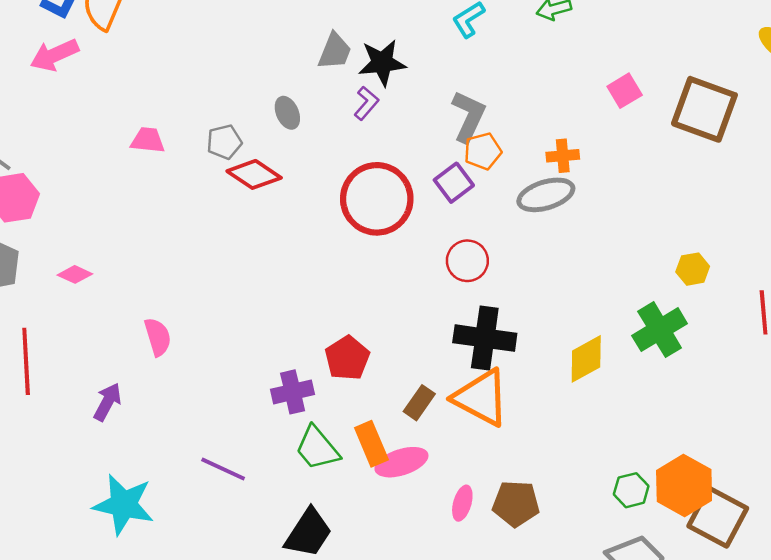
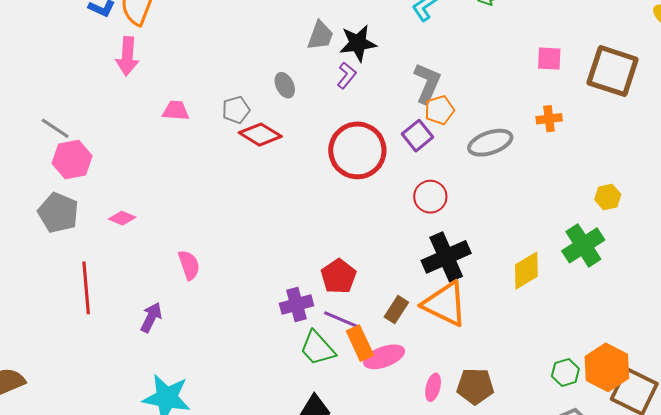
pink arrow: (54, 55) -> (127, 56), moved, turned -60
pink square: (625, 91) -> (549, 59), turned 36
orange cross: (563, 156) -> (549, 119), moved
black cross: (485, 338) -> (446, 257), turned -30
purple line: (223, 469) -> (342, 320), moved

